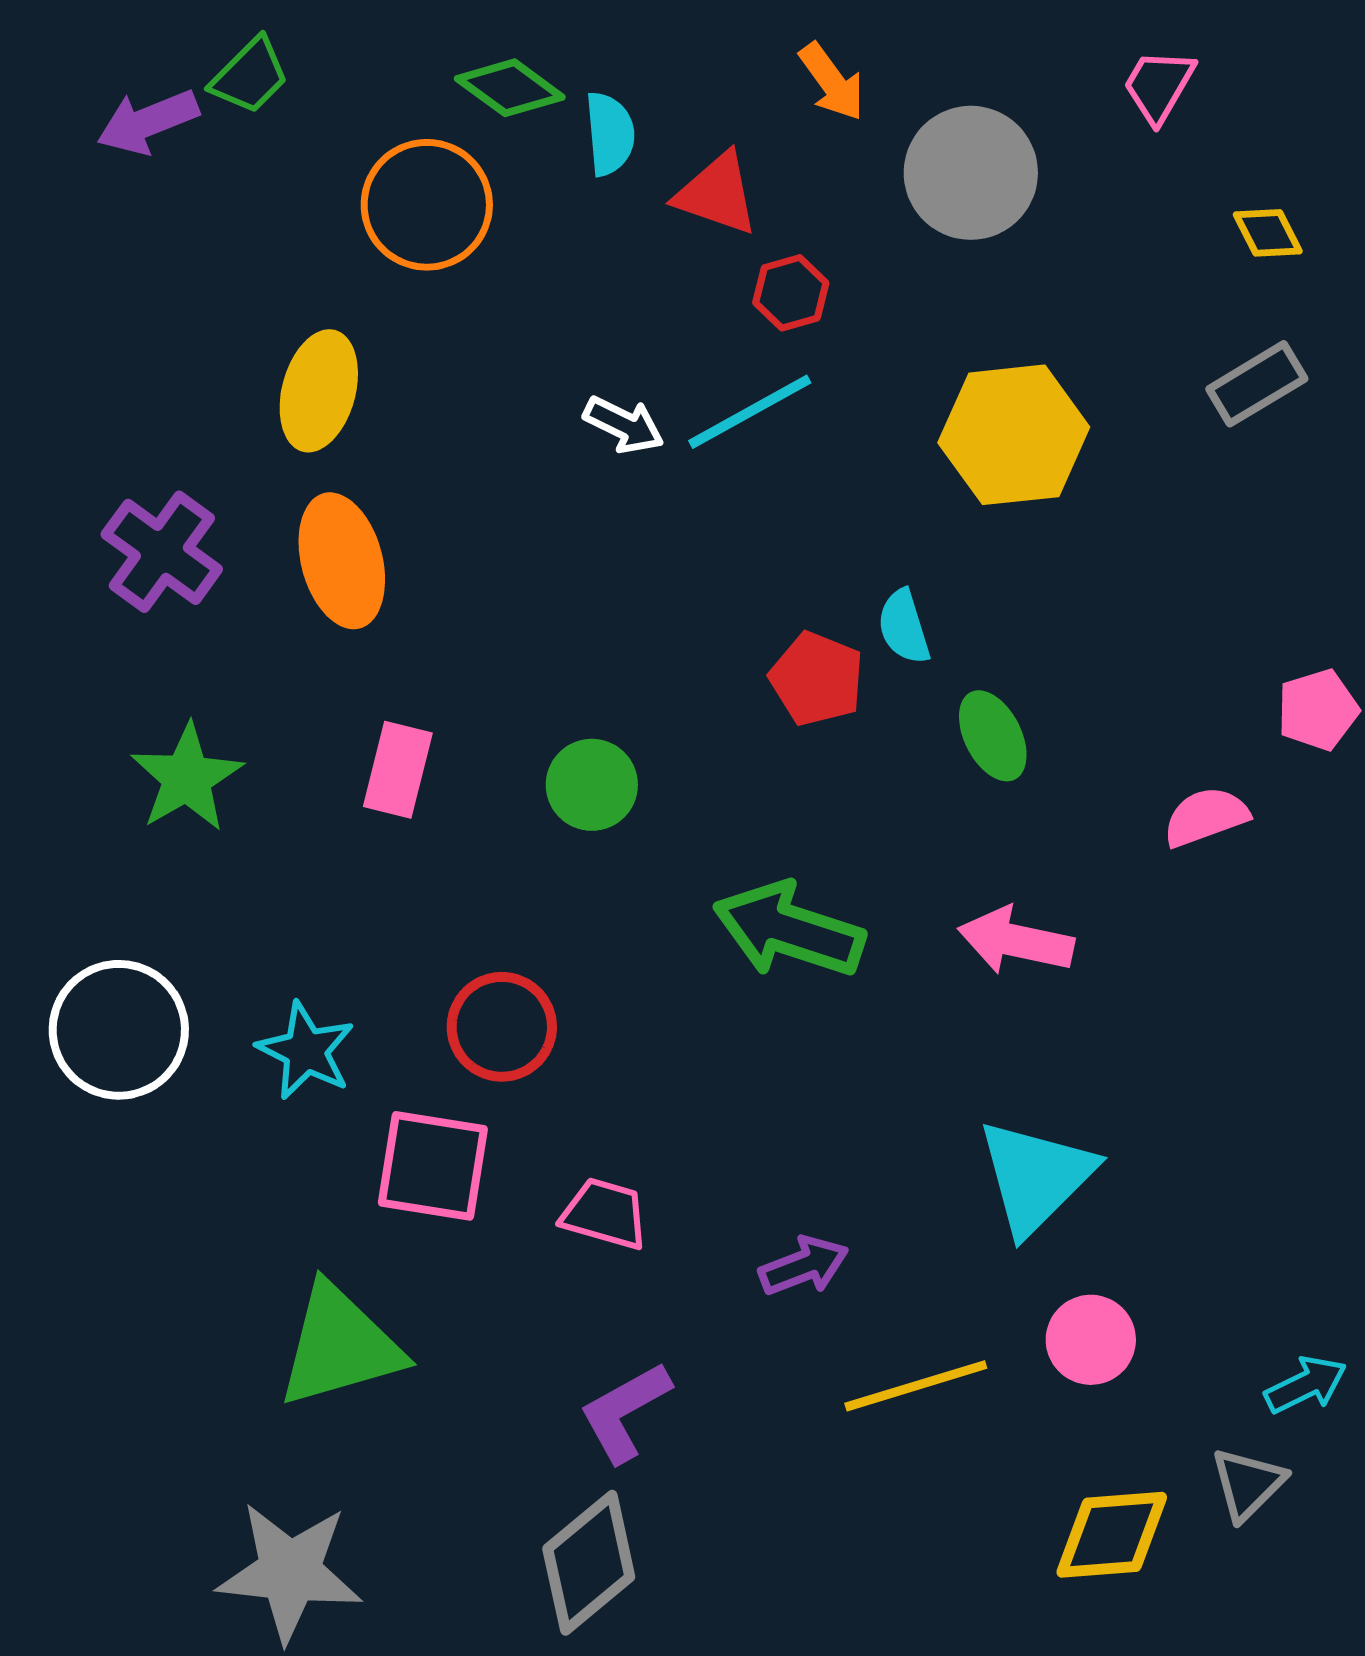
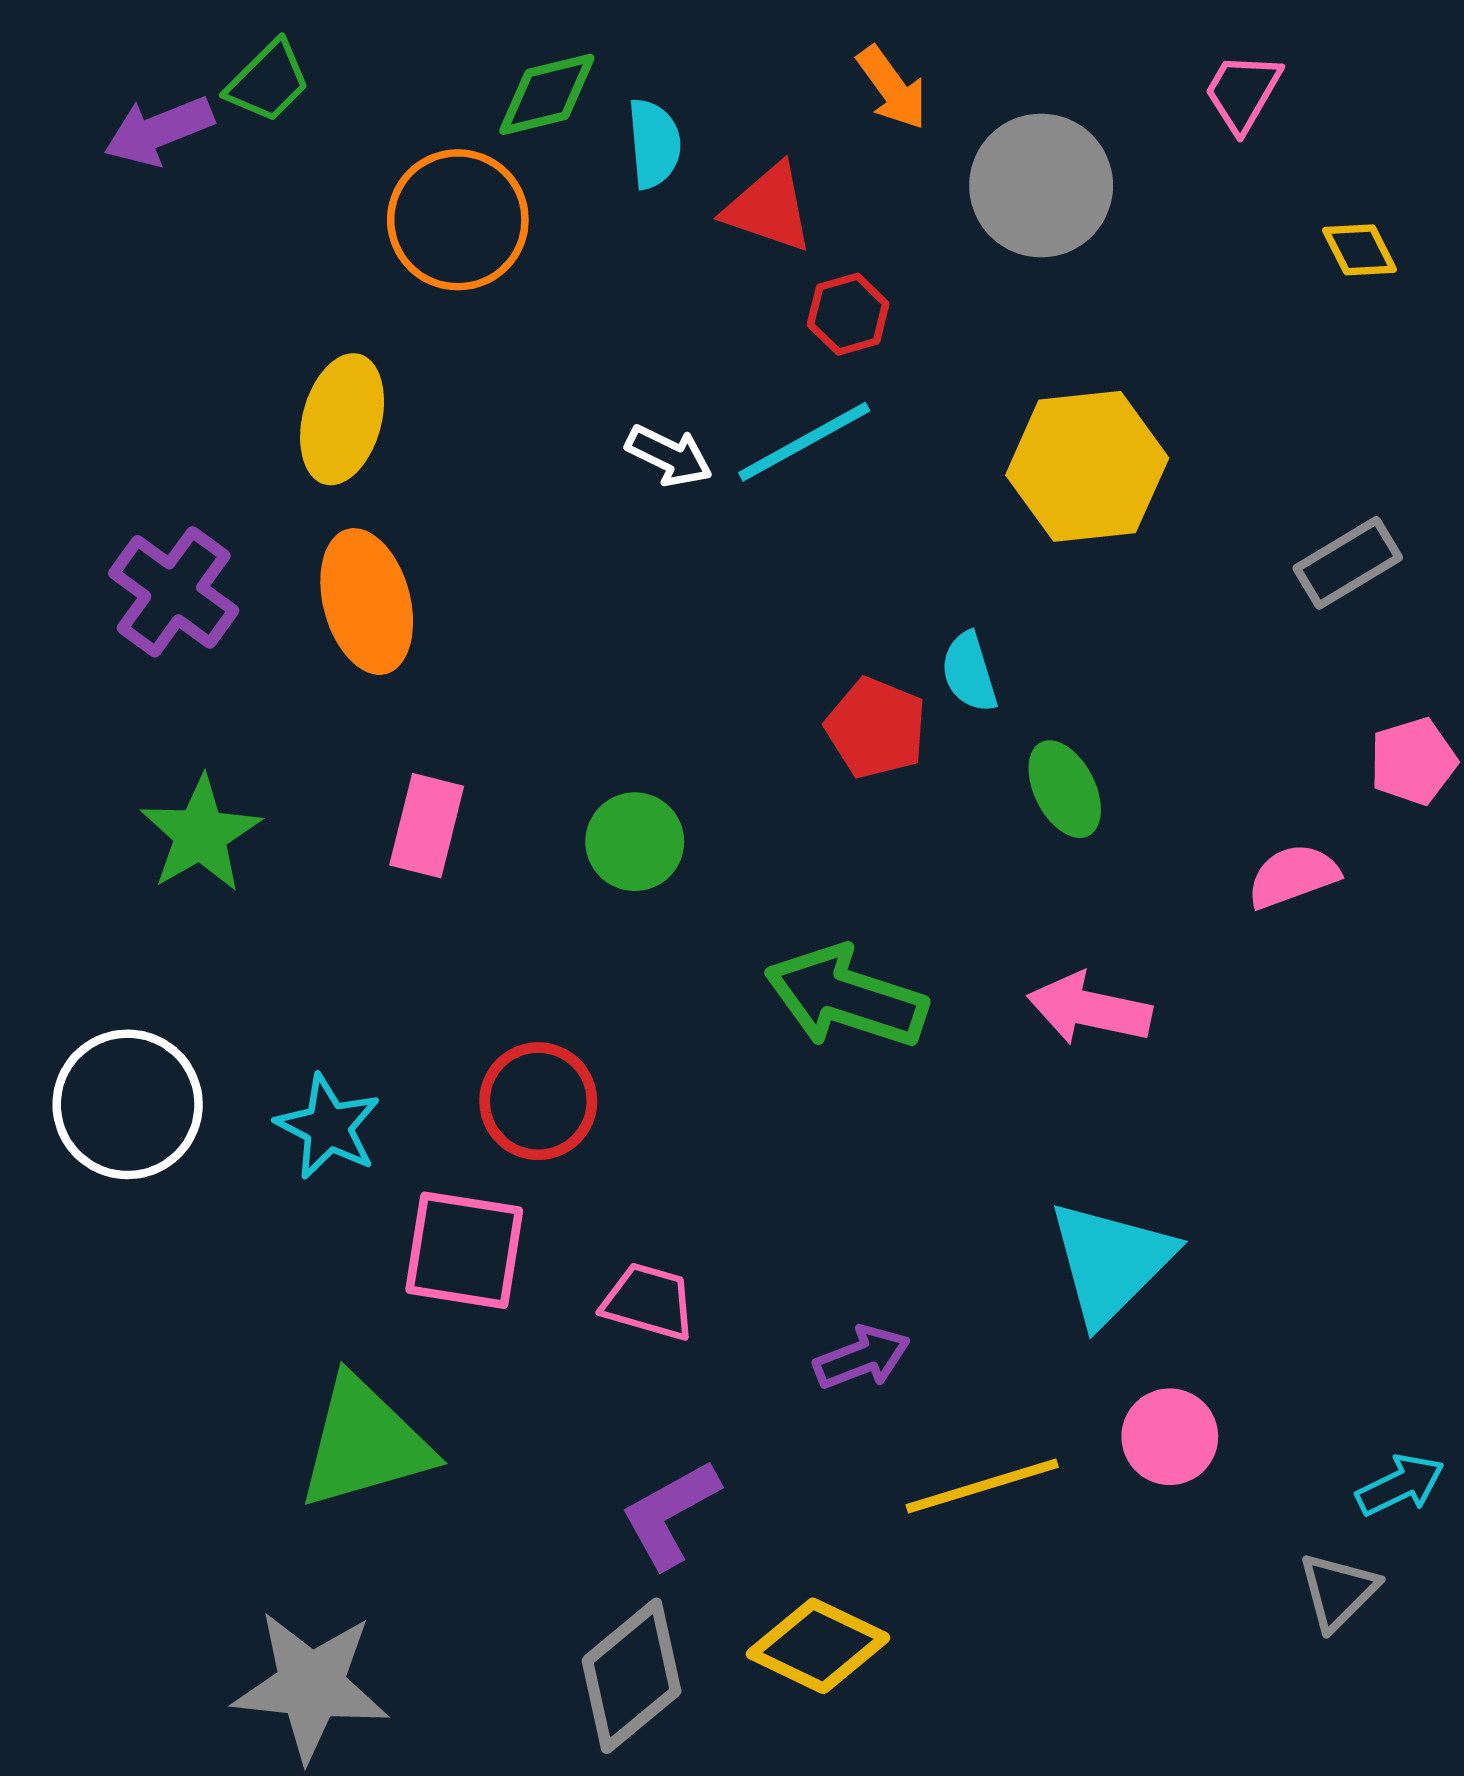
green diamond: (510, 88) -> (547, 94), turned -50
gray rectangle: (1257, 384) -> (1348, 563), moved
yellow diamond: (1112, 1535) -> (818, 1646), moved, turned 30

